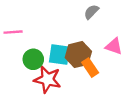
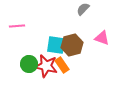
green circle: (33, 59) -> (29, 64), moved
orange rectangle: (90, 68) -> (62, 65), moved

